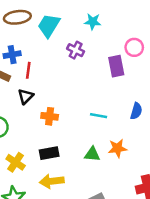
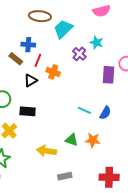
cyan star: (93, 22) -> (96, 43), moved
blue semicircle: (136, 111) -> (105, 113), moved
orange cross: (50, 116) -> (53, 72), moved
black rectangle: (49, 153) -> (28, 111), moved
yellow arrow: (52, 181) -> (46, 151), moved

